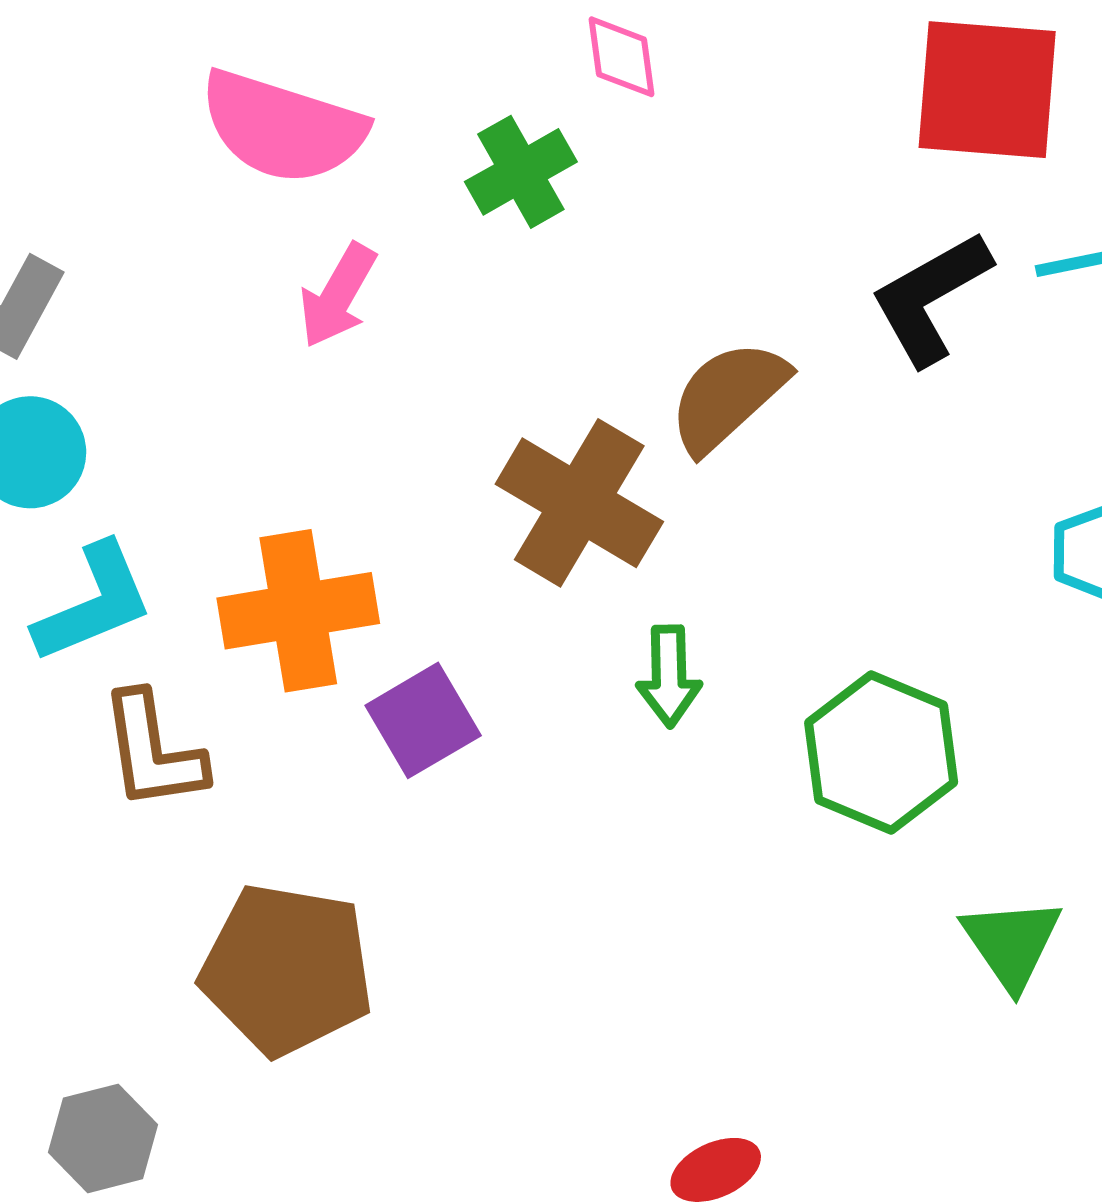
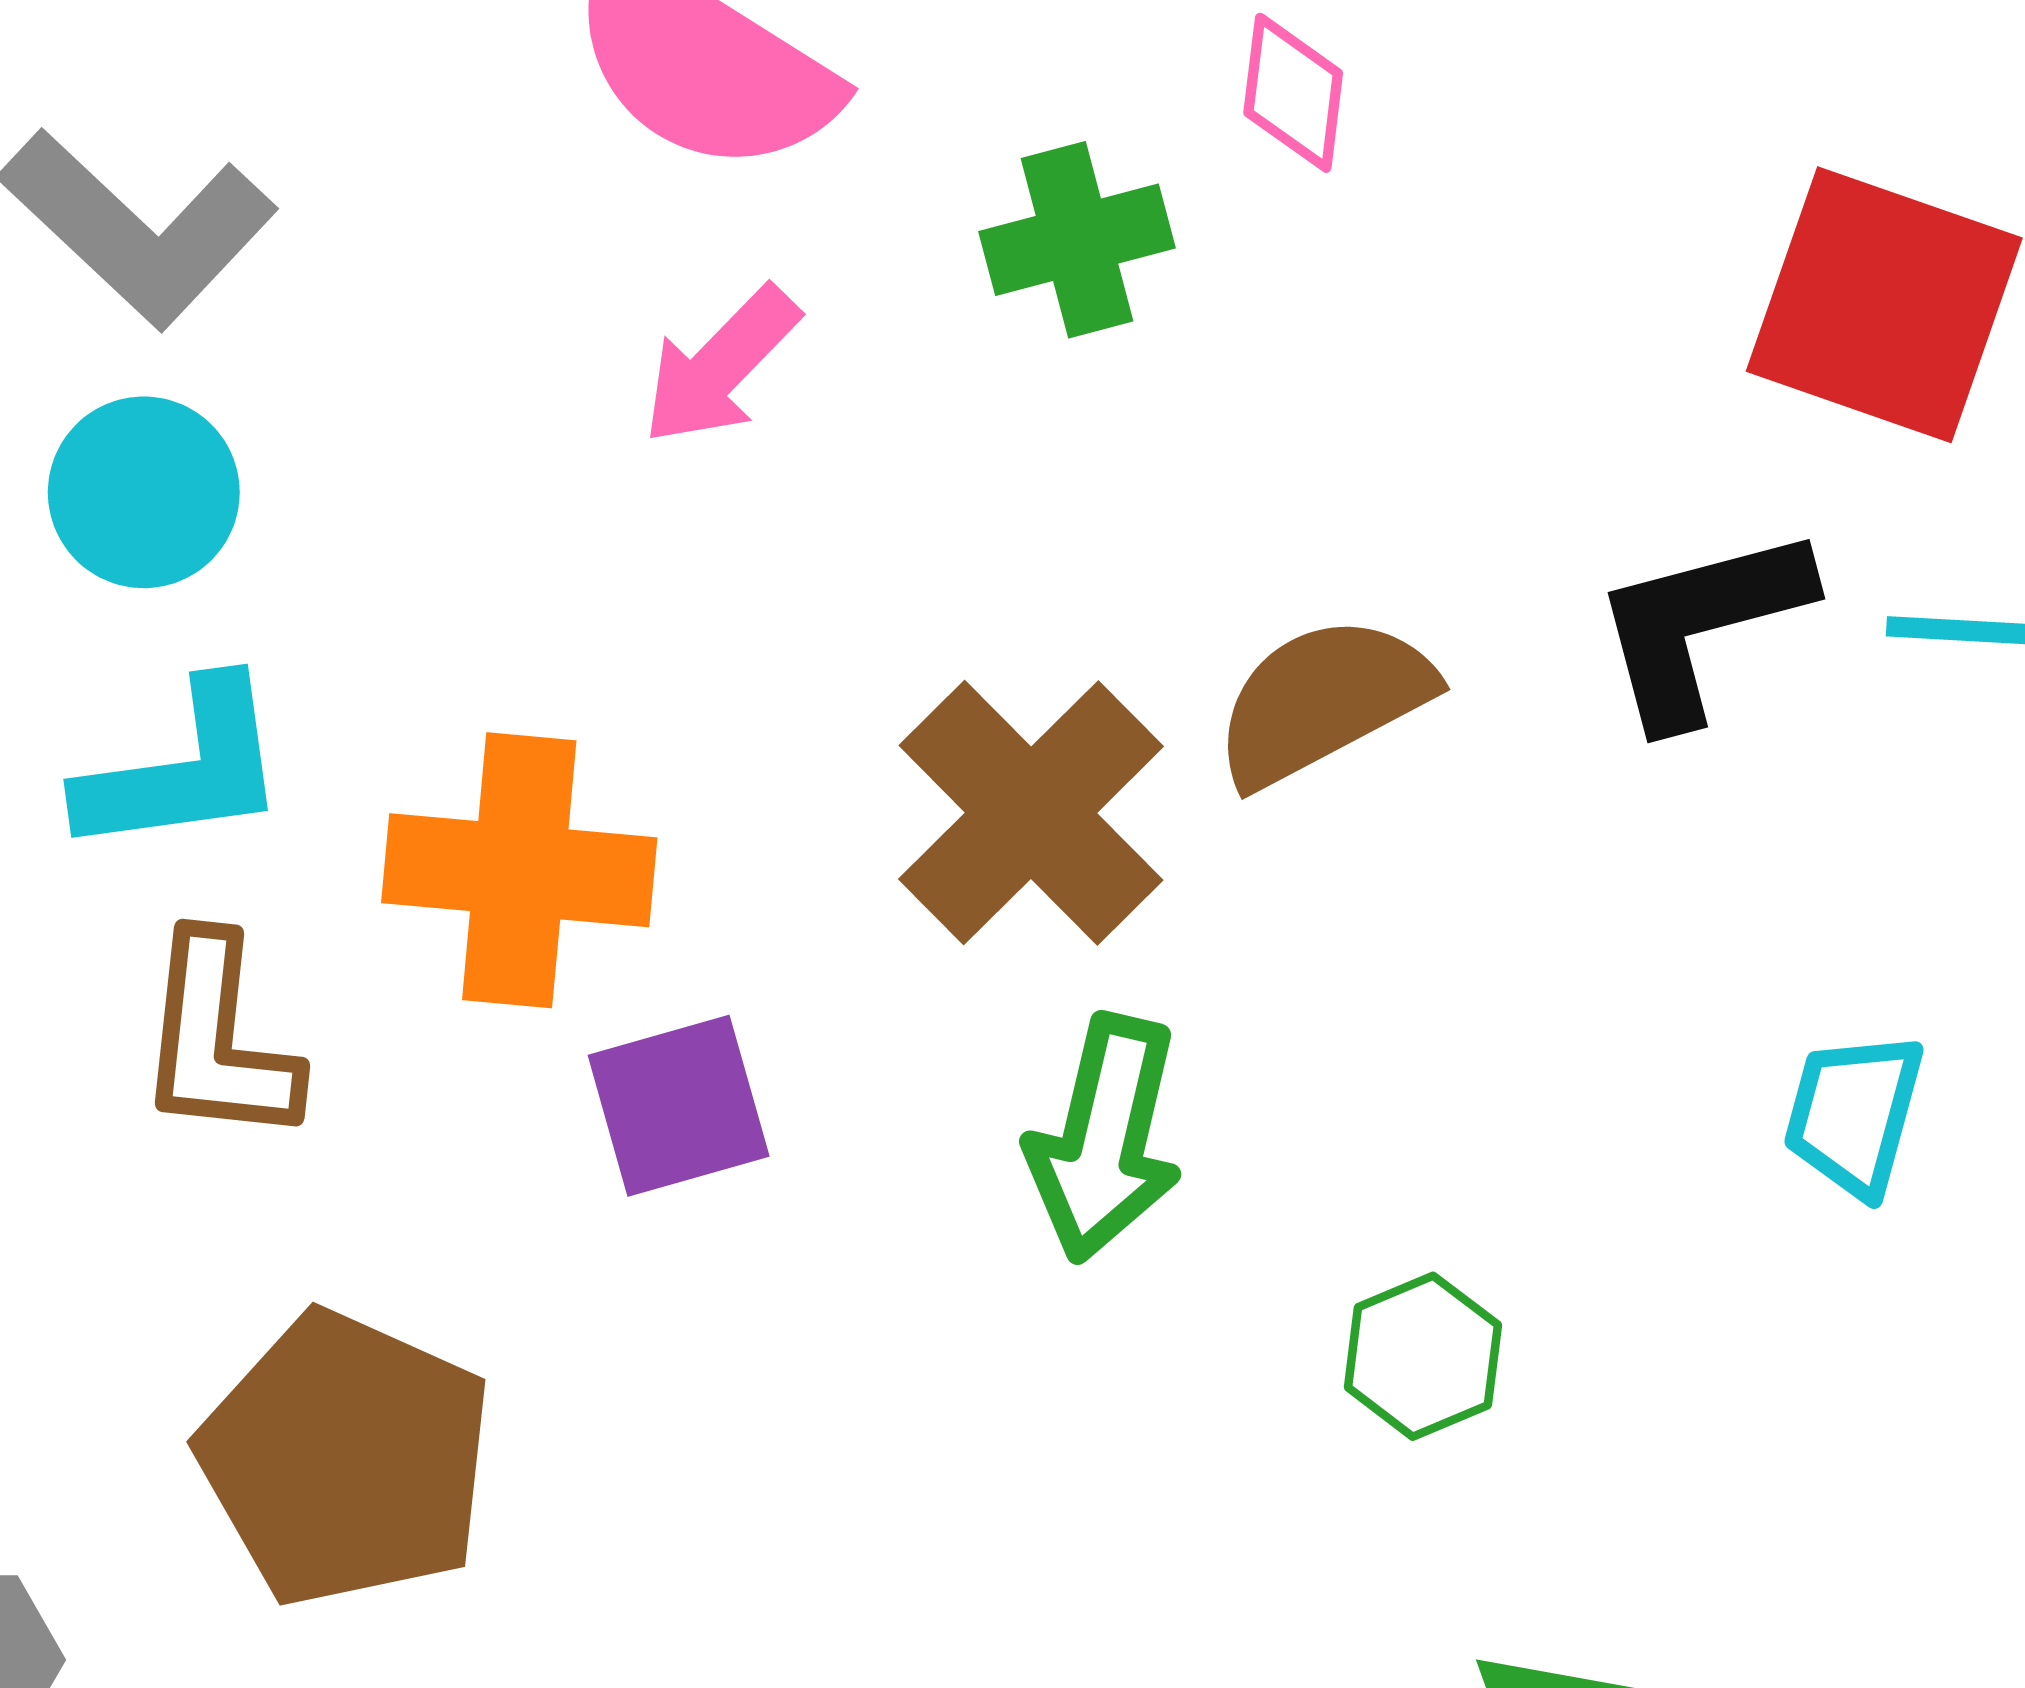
green arrow: (669, 676) -> (1105, 1138), size x1.4
green hexagon: (881, 753) -> (1423, 1356), size x0.6

